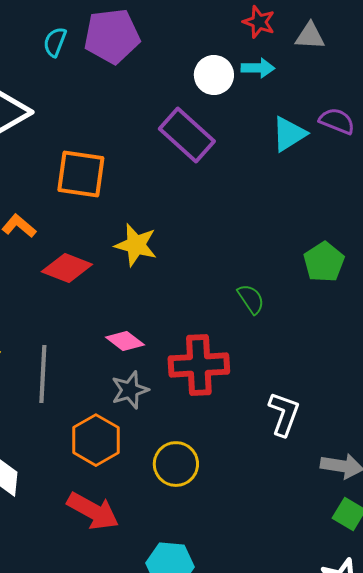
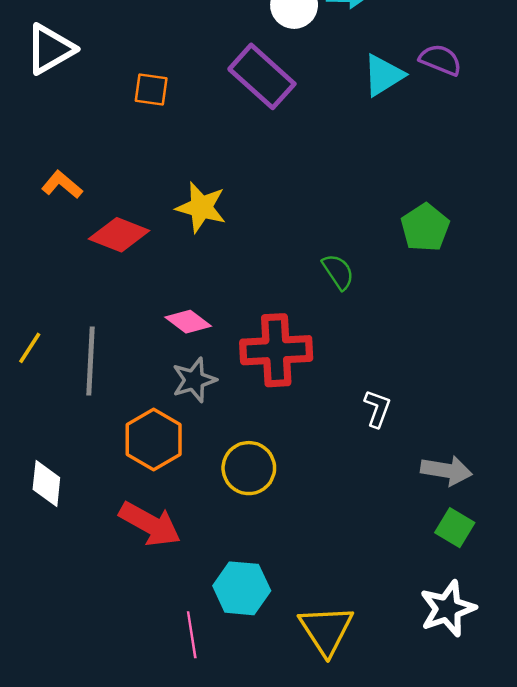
orange square: (81, 174) -> (151, 89), moved, size x0.6
white L-shape: (284, 414) -> (377, 409), size x0.7

